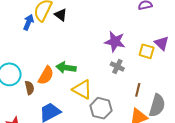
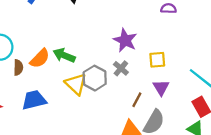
purple triangle: (162, 43) -> (161, 88), moved
yellow square: (147, 51) -> (157, 60), turned -35
gray hexagon: (101, 108) -> (95, 78), moved

